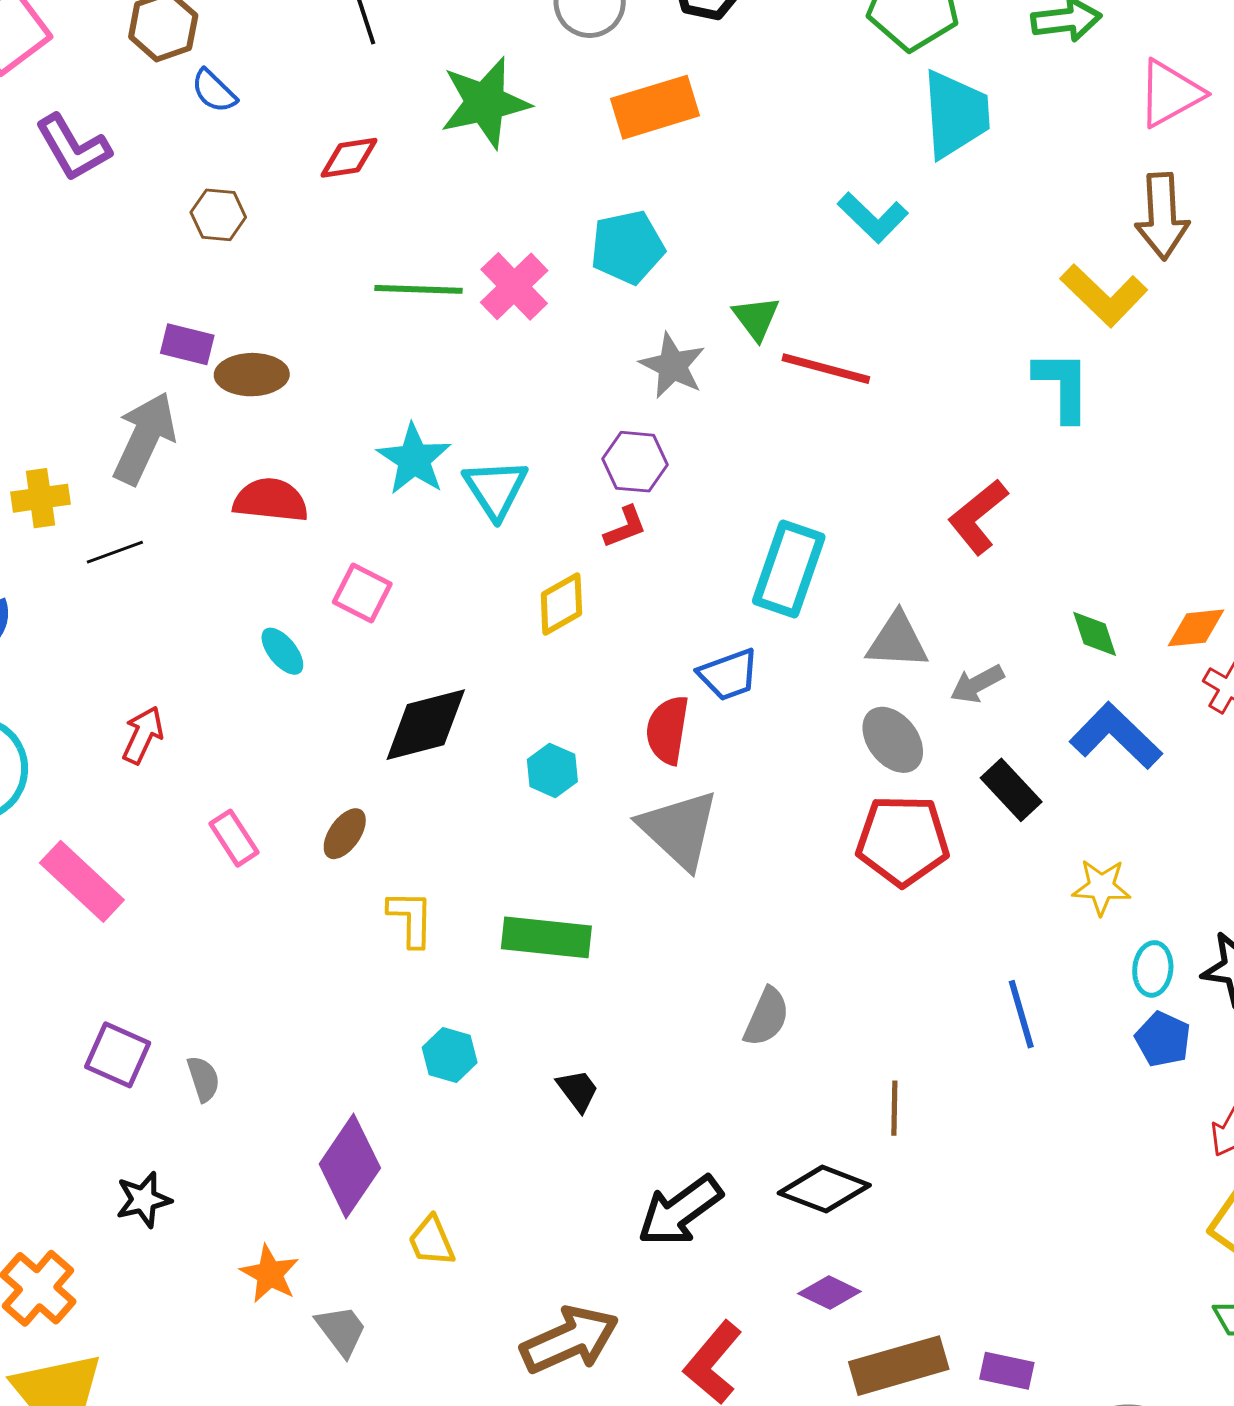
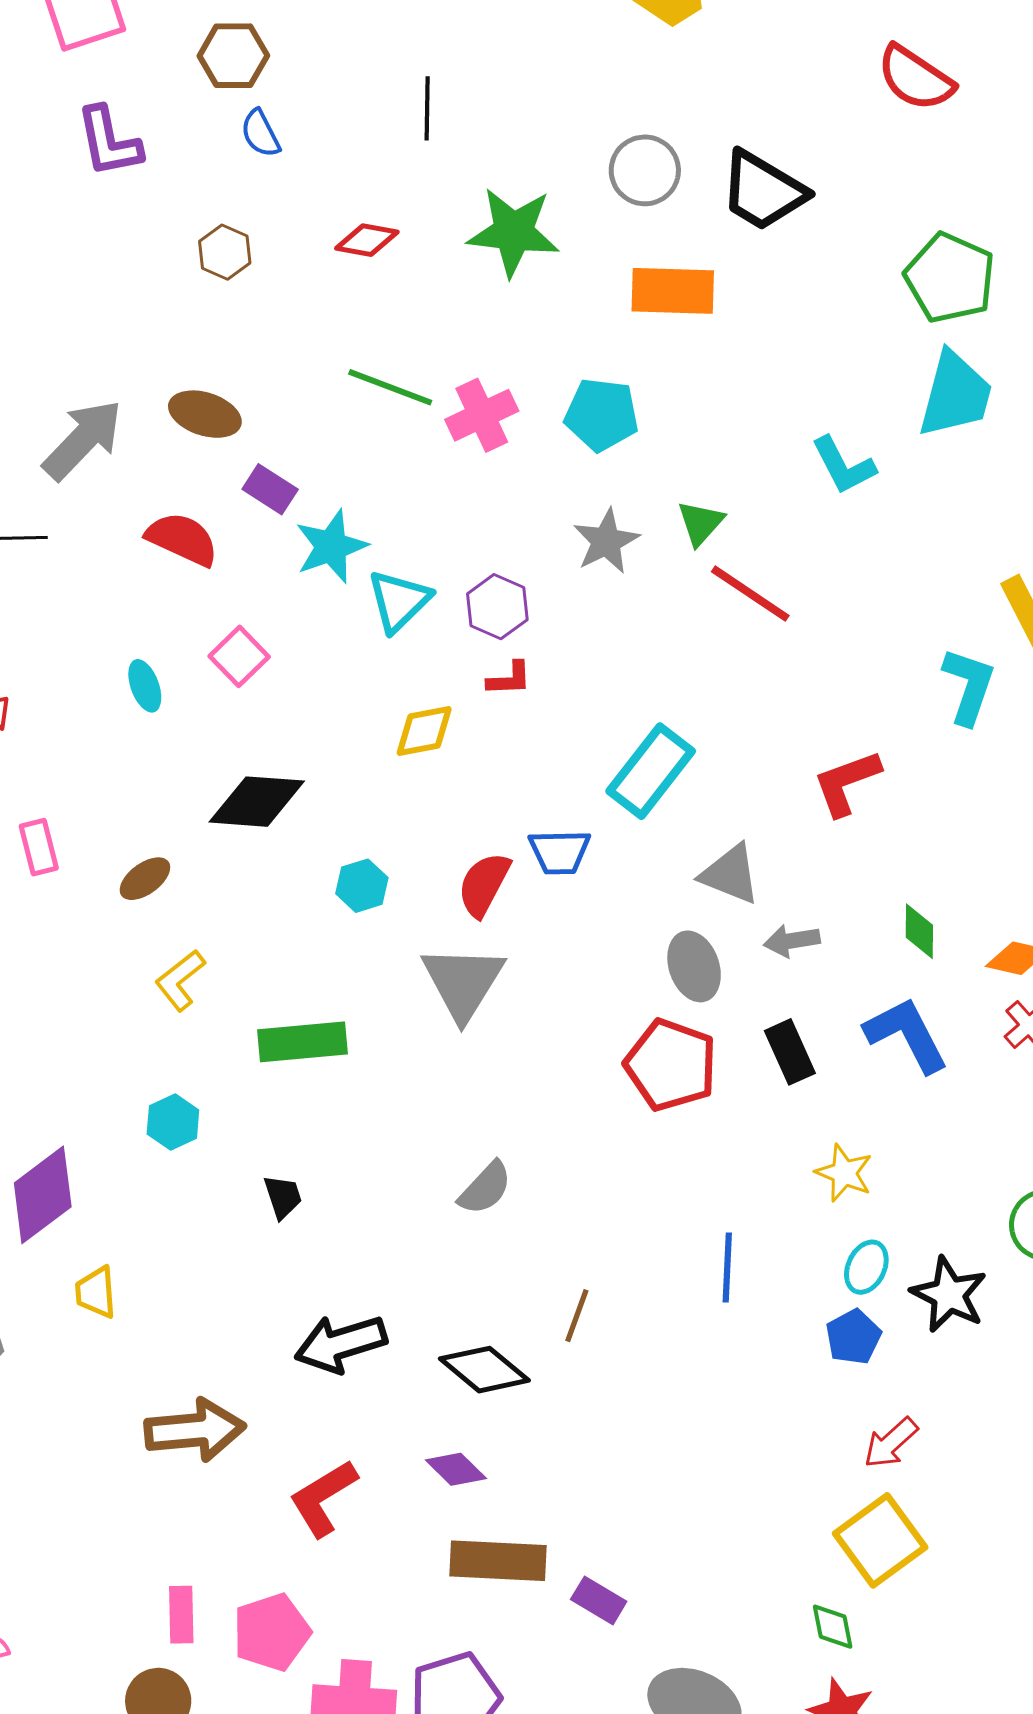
purple rectangle: (187, 344) -> (270, 489), moved
purple hexagon: (635, 462) -> (497, 607), moved
yellow L-shape: (411, 918) -> (180, 980), turned -148
green rectangle: (546, 937) -> (302, 1042), turned -30

